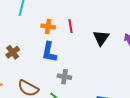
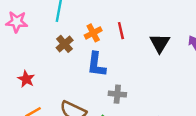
orange cross: (48, 27) -> (93, 33), turned -32
brown cross: (13, 52) -> (65, 44), moved

